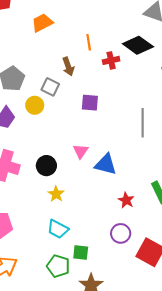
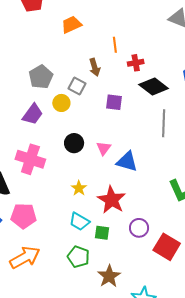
black diamond: (138, 45) -> (154, 87), moved
black circle: (46, 166) -> (74, 143), moved
red star: (126, 200) -> (112, 200), moved, size x1.8
green square: (81, 253) -> (102, 233), moved

